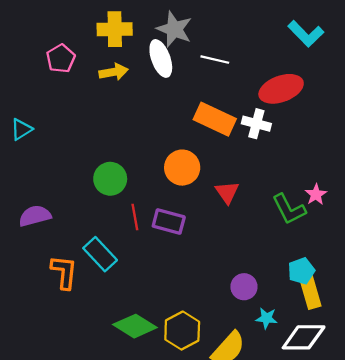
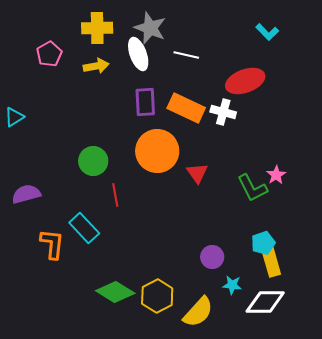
cyan L-shape: (306, 34) -> (267, 32), size x0.7
orange circle: (182, 168) -> (157, 151), size x1.4
purple rectangle: (169, 222) -> (145, 102), moved, turned 72

